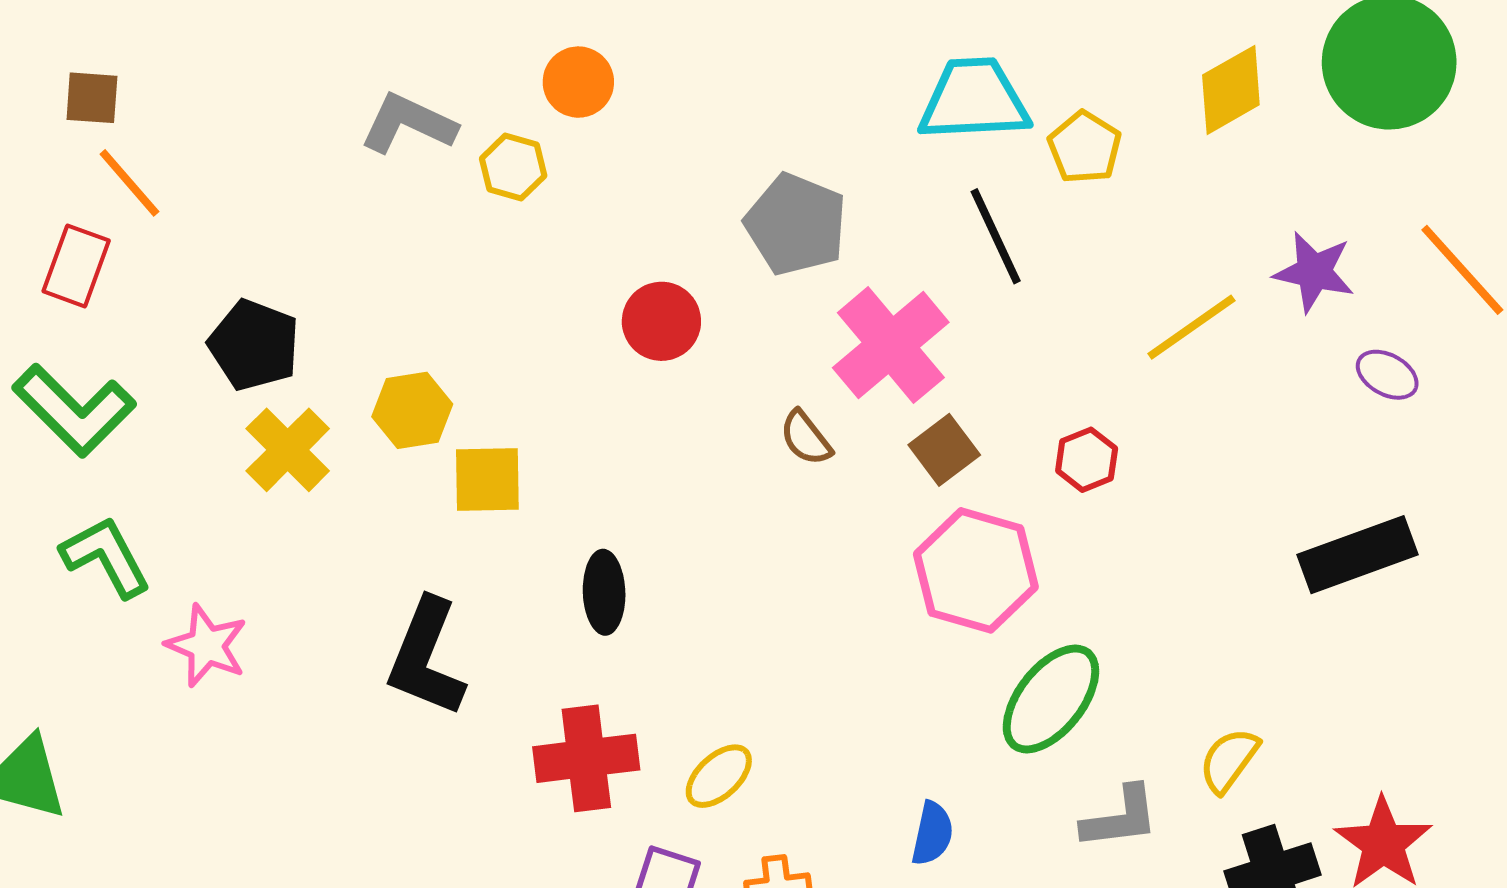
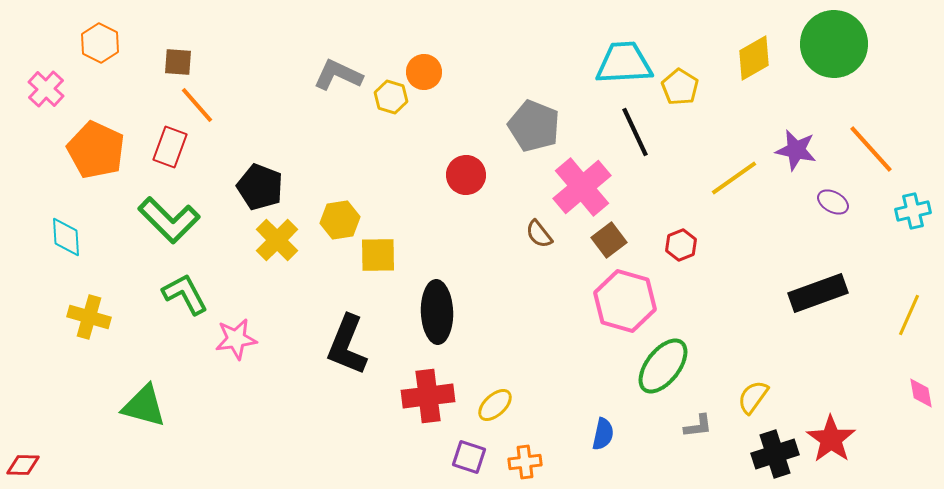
orange circle: (578, 82) -> (424, 72), moved
black ellipse: (604, 592) -> (437, 312), size x1.5
pink star: (207, 646) -> (236, 339), turned -30
gray L-shape: (1120, 818) -> (698, 426), size x0.7

